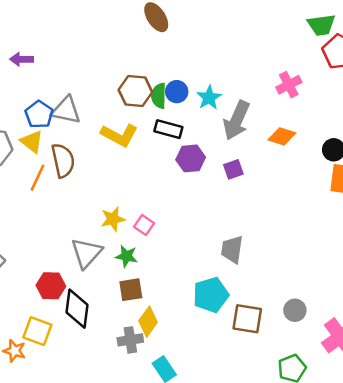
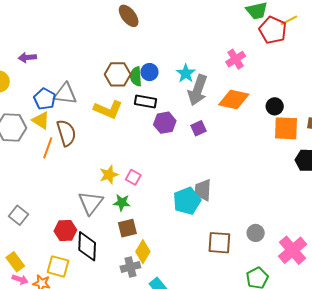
cyan star: (209, 98) -> (186, 73), moved
orange diamond: (282, 136) -> (234, 99), size x1.4
cyan pentagon: (211, 295) -> (187, 201), moved

